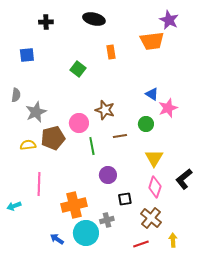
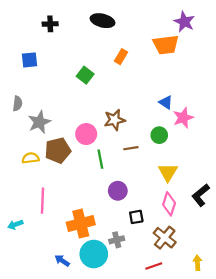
orange rectangle: (111, 52) -> (121, 57), turned 40
brown star: (105, 110) -> (115, 120), turned -30
yellow arrow: (173, 240) -> (197, 263), moved

